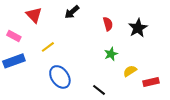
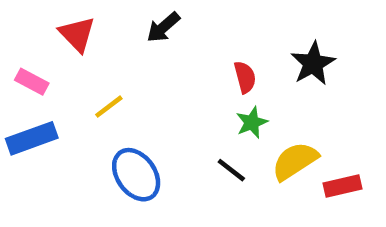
red semicircle: (108, 24) -> (245, 77), moved
yellow semicircle: (130, 71) -> (295, 161), size x1.5
black line: (99, 90) -> (231, 170), moved

